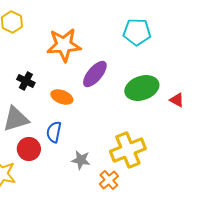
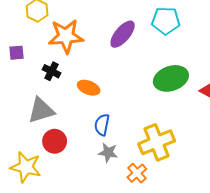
orange star: (64, 45) -> (66, 36), moved
purple ellipse: (95, 74) -> (123, 34), moved
blue semicircle: (54, 132) -> (102, 125), moved

